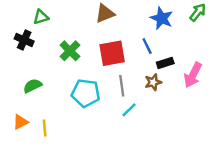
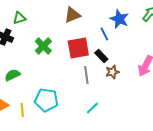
blue line: (147, 46) -> (104, 34), moved
black rectangle: (165, 63) -> (101, 56), moved, turned 64
cyan pentagon: (86, 93) -> (46, 100), moved
cyan line: (129, 110) -> (92, 108), moved

